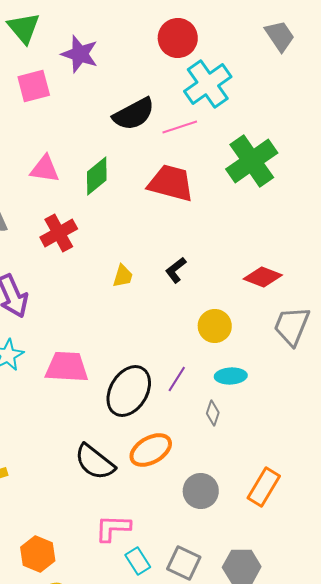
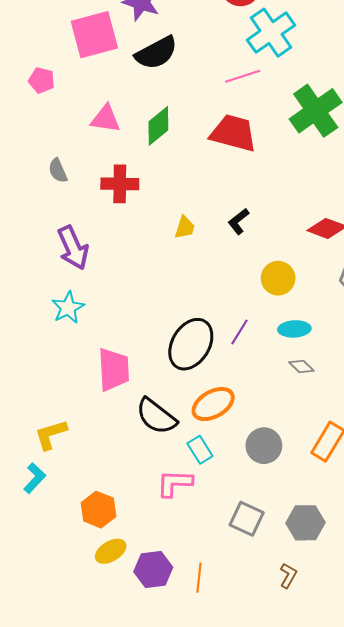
pink square: (34, 86) -> (94, 35), size x1.4
black semicircle: (134, 114) -> (156, 53), moved
red cross: (59, 233) -> (120, 184), turned 30
pink trapezoid: (67, 367) -> (114, 370), moved, turned 84
gray diamond: (213, 413) -> (301, 366), moved, turned -65
cyan rectangle: (138, 561) -> (200, 450), moved

